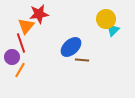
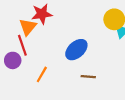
brown line: (82, 60) -> (88, 77), moved
orange line: (20, 70) -> (42, 74), moved

